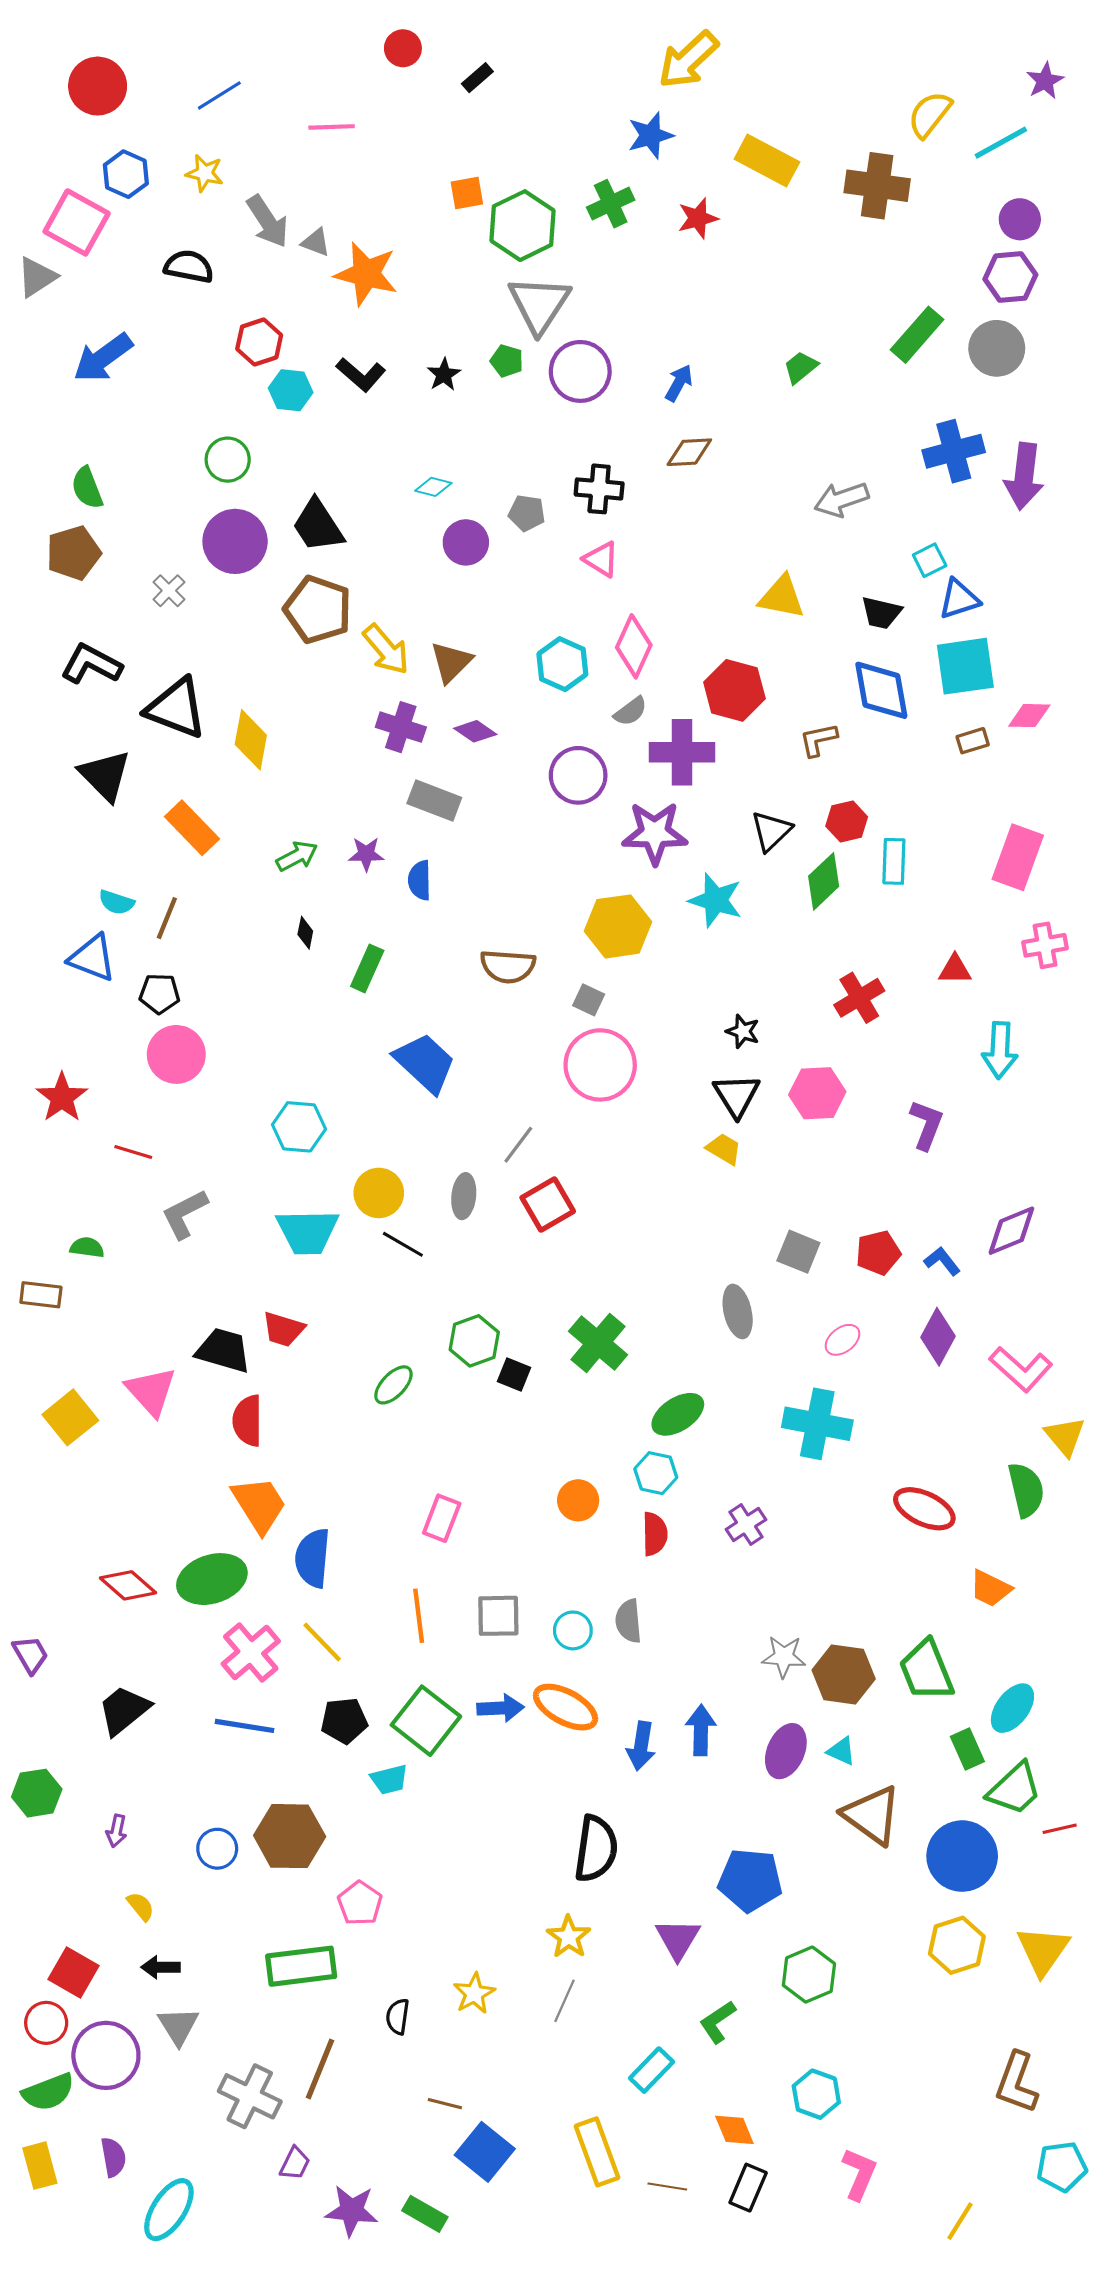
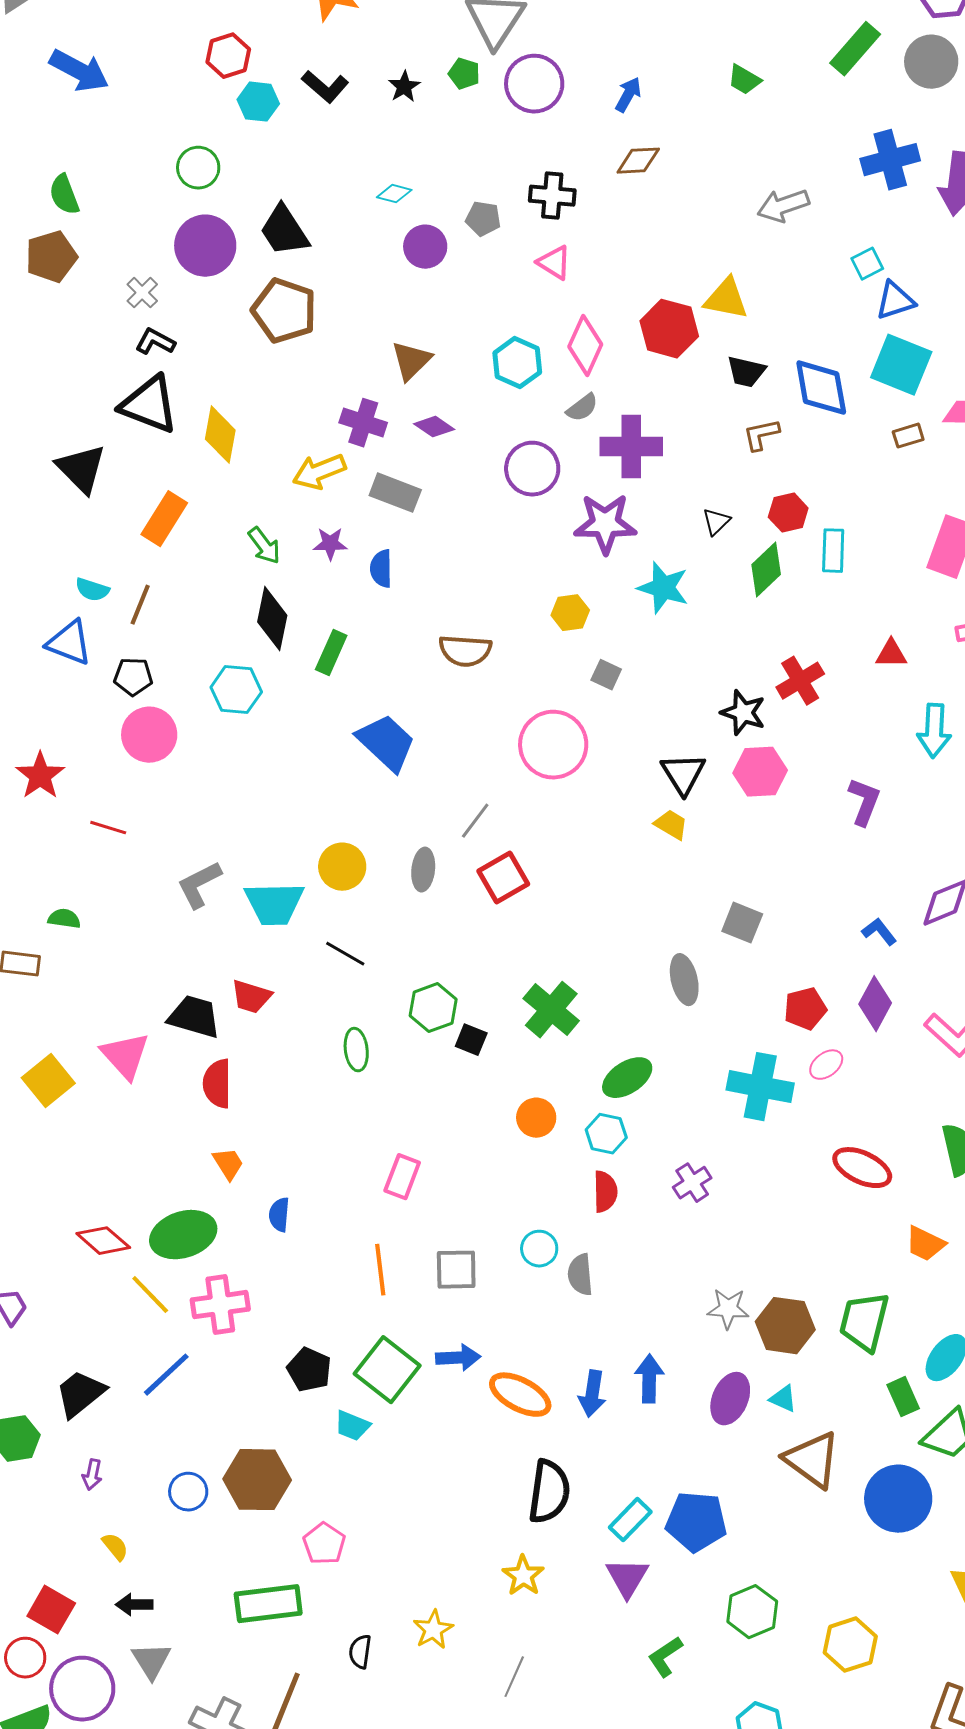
blue arrow: (103, 358) -> (79, 71), turned -116
green trapezoid: (801, 367) -> (744, 80), turned -111
black trapezoid: (881, 613) -> (746, 372), moved
yellow arrow: (386, 649) -> (319, 472), moved, turned 108
black L-shape: (91, 664) -> (155, 342), moved, size x0.7
cyan square: (965, 666) -> (901, 365), turned 30
red hexagon: (734, 690) -> (669, 329), moved
orange rectangle: (192, 828) -> (164, 519), turned 76
black triangle: (771, 831) -> (716, 522), size x0.7
green arrow: (297, 856) -> (264, 546), turned 81
yellow hexagon: (618, 926) -> (570, 613), size x0.6
black diamond: (305, 933) -> (272, 619), size x2.0
gray square: (589, 1000) -> (606, 675), moved
black star: (743, 1031) -> (743, 713), moved, size x1.4
cyan hexagon: (299, 1127) -> (236, 690), moved
gray L-shape: (185, 1214) -> (199, 885), moved
black line: (403, 1244) -> (345, 954), moved
red pentagon: (878, 1253) -> (805, 1009), moved
pink ellipse: (843, 1340) -> (826, 1065), moved
green ellipse: (393, 1385) -> (356, 1050), turned -51
orange circle: (578, 1500) -> (536, 1118), moved
orange trapezoid: (259, 1505) -> (228, 1164), size x0.6
blue semicircle: (313, 1558) -> (279, 1215), size x0.6
cyan circle: (573, 1630) -> (539, 1249), moved
yellow line: (322, 1642) -> (150, 1295), moved
pink cross: (251, 1652) -> (220, 1305), turned 32
green trapezoid: (926, 1670) -> (864, 1322), turned 36
orange ellipse: (566, 1707) -> (520, 1395), moved
black trapezoid: (124, 1710) -> (80, 1394), moved
black pentagon: (344, 1721) -> (309, 1370), turned 30
blue line: (244, 1726) -> (166, 1375), moved, turned -52
cyan trapezoid: (389, 1779) -> (352, 1426), turned 36
yellow hexagon: (957, 1945) -> (850, 1645), moved
gray line: (564, 2001) -> (514, 1677), moved
cyan rectangle: (652, 2070) -> (630, 1520), moved

